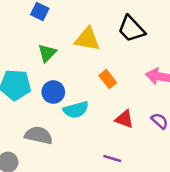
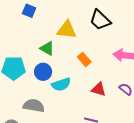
green triangle: (47, 53) -> (47, 48), moved, turned -42

